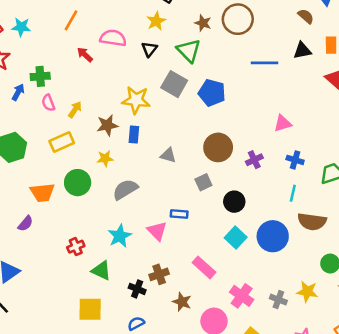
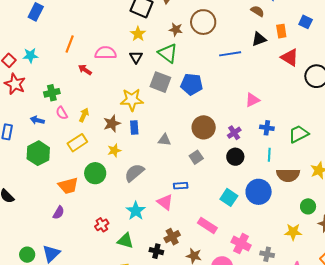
blue arrow: (18, 92) -> (37, 120), moved, turned -96
black circle: (234, 202) -> (235, 157), moved
gray cross: (278, 300) -> (267, 254), moved

